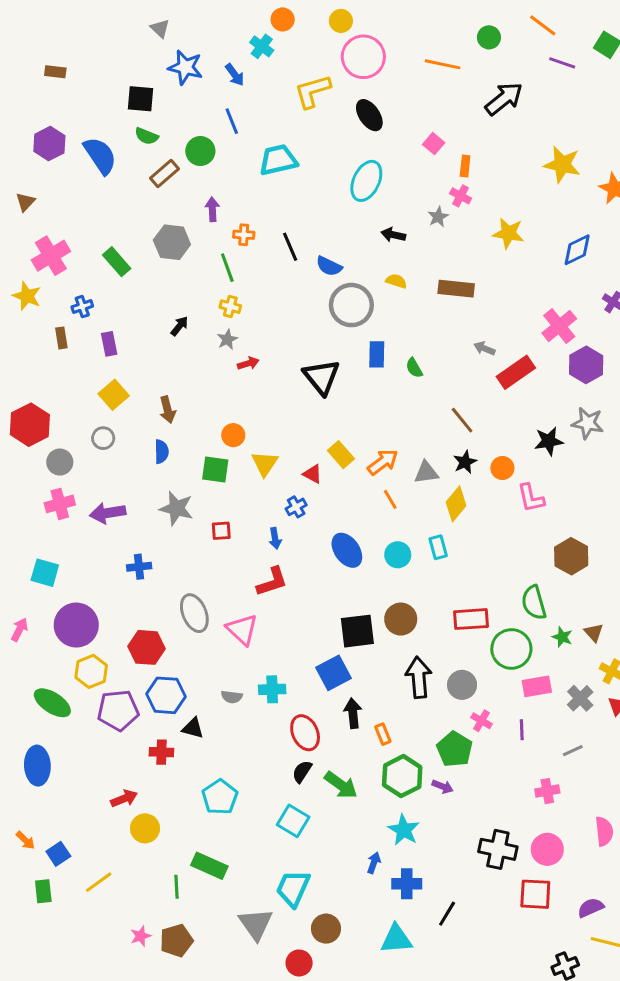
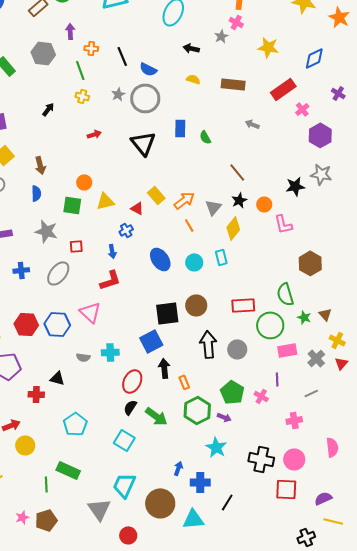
gray circle: (351, 305) -> (145, 98), moved
pink cross: (559, 326) -> (302, 109), size x0.6
gray star: (227, 339) -> (118, 94), moved
red rectangle: (516, 372) -> (283, 89), moved
yellow triangle: (265, 464) -> (105, 201), turned 42
gray triangle: (426, 473) -> (213, 207), turned -42
gray ellipse: (194, 613) -> (58, 273), moved, turned 60
blue hexagon: (166, 695) -> (57, 324), moved
pink cross: (481, 721) -> (261, 396), moved
red ellipse: (305, 733) -> (132, 381), turned 50
cyan star: (404, 830) -> (216, 447), moved
brown circle: (326, 929) -> (160, 503), moved, size x1.5

